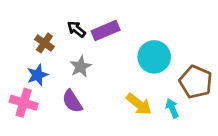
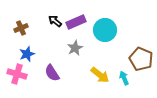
brown cross: (44, 43) -> (21, 28), moved, turned 32
cyan circle: (154, 57) -> (105, 30), moved
gray star: (81, 67) -> (75, 48), moved

